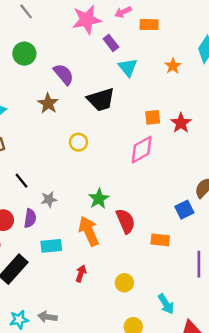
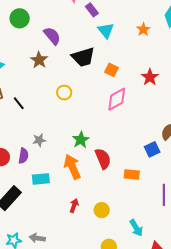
orange square: (153, 117) -> (111, 70), moved, turned 32
black line: (21, 181) -> (19, 103), moved
red arrow: (81, 274) -> (74, 206), moved

